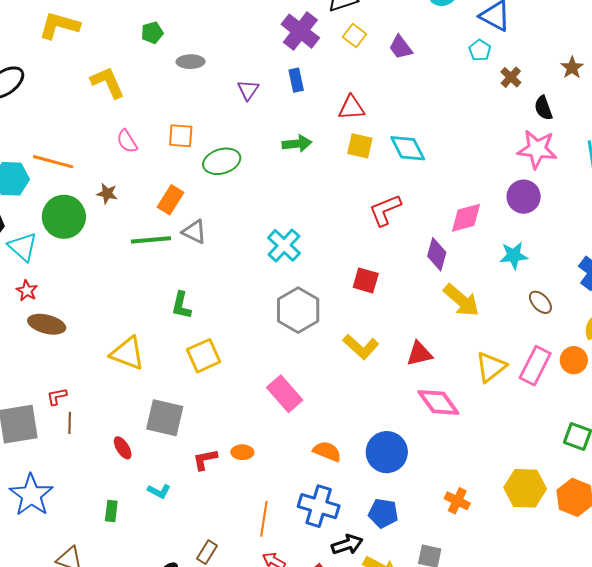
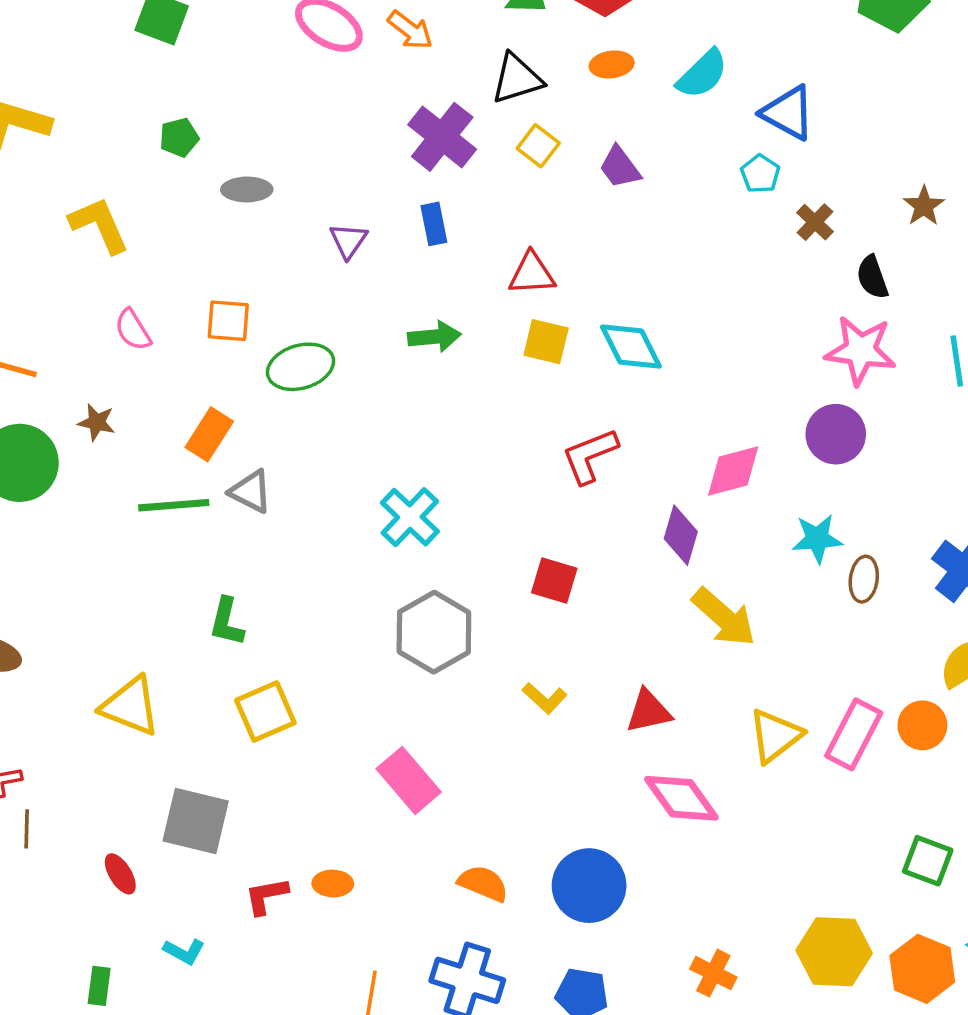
brown ellipse: (540, 302) -> (864, 579), moved, turned 50
yellow L-shape: (361, 347) -> (545, 698), size x0.7

